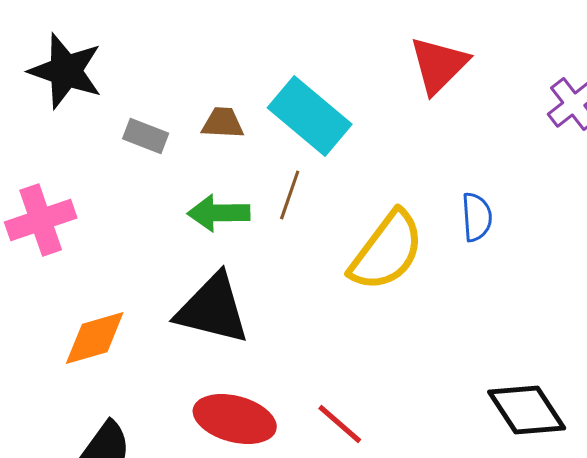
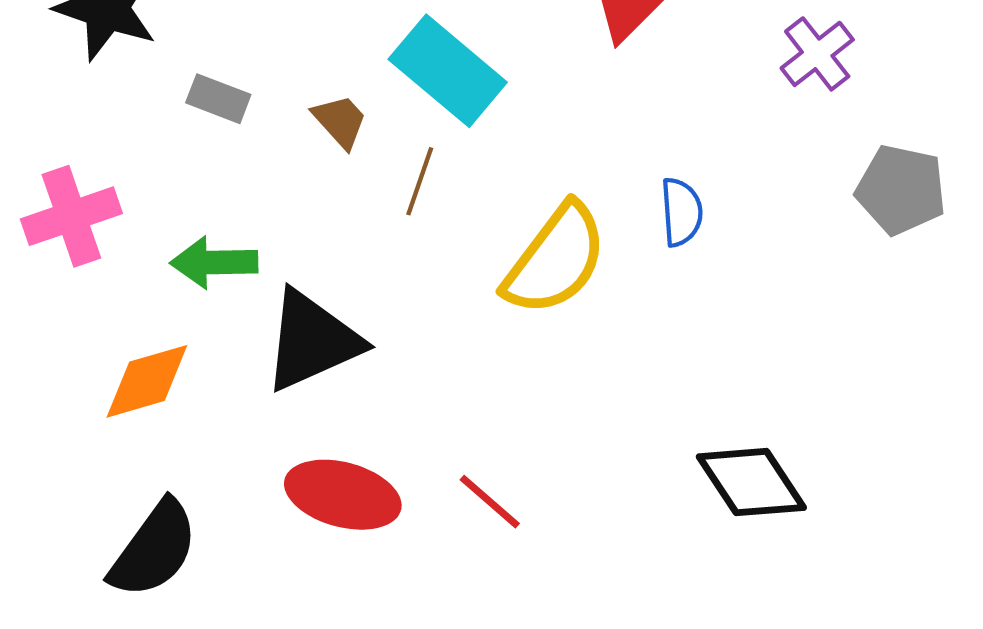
brown trapezoid: (223, 123) -> (340, 121), moved, turned 45
green arrow: (219, 213) -> (214, 262), moved
black triangle: (213, 309) -> (312, 341), turned -38

